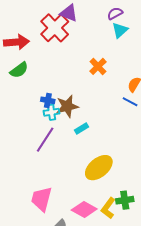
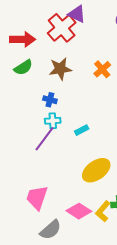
brown star: (67, 106) -> (60, 69), moved
cyan cross: (52, 112) -> (53, 121), moved

